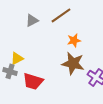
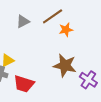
orange star: (74, 40) -> (66, 30), moved

